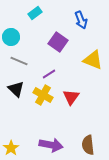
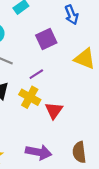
purple square: (58, 42) -> (46, 39), turned 30
red triangle: (71, 97) -> (54, 110), moved

